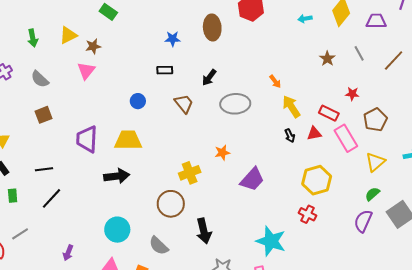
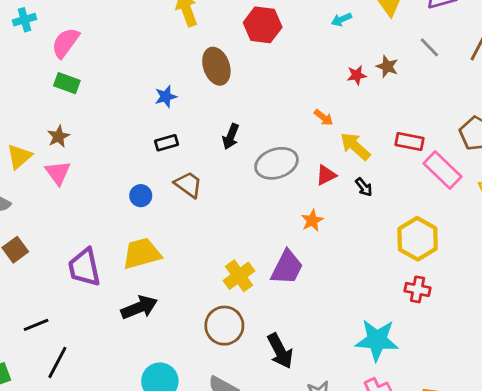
yellow triangle: (68, 35) -> (19, 156), moved
red star: (352, 94) -> (357, 75), moved
brown trapezoid: (184, 104) -> (188, 185), moved
red triangle: (314, 134) -> (326, 175), moved
orange star: (222, 153) -> (312, 220), moved
purple trapezoid: (252, 179) -> (287, 267), moved

